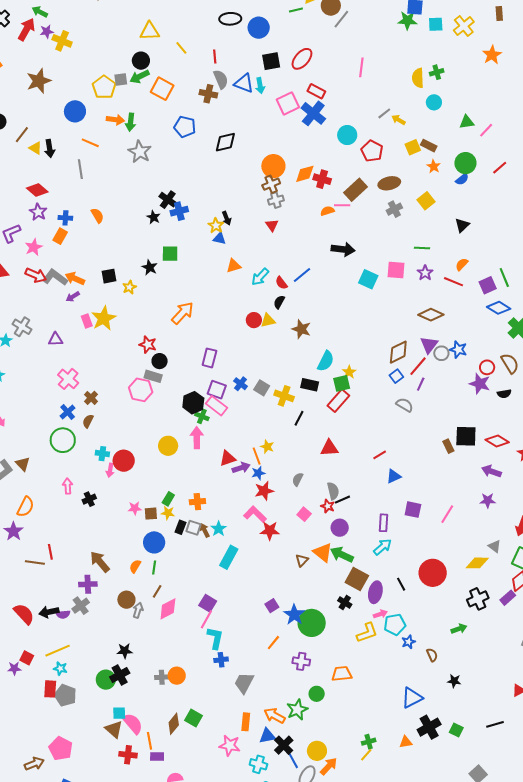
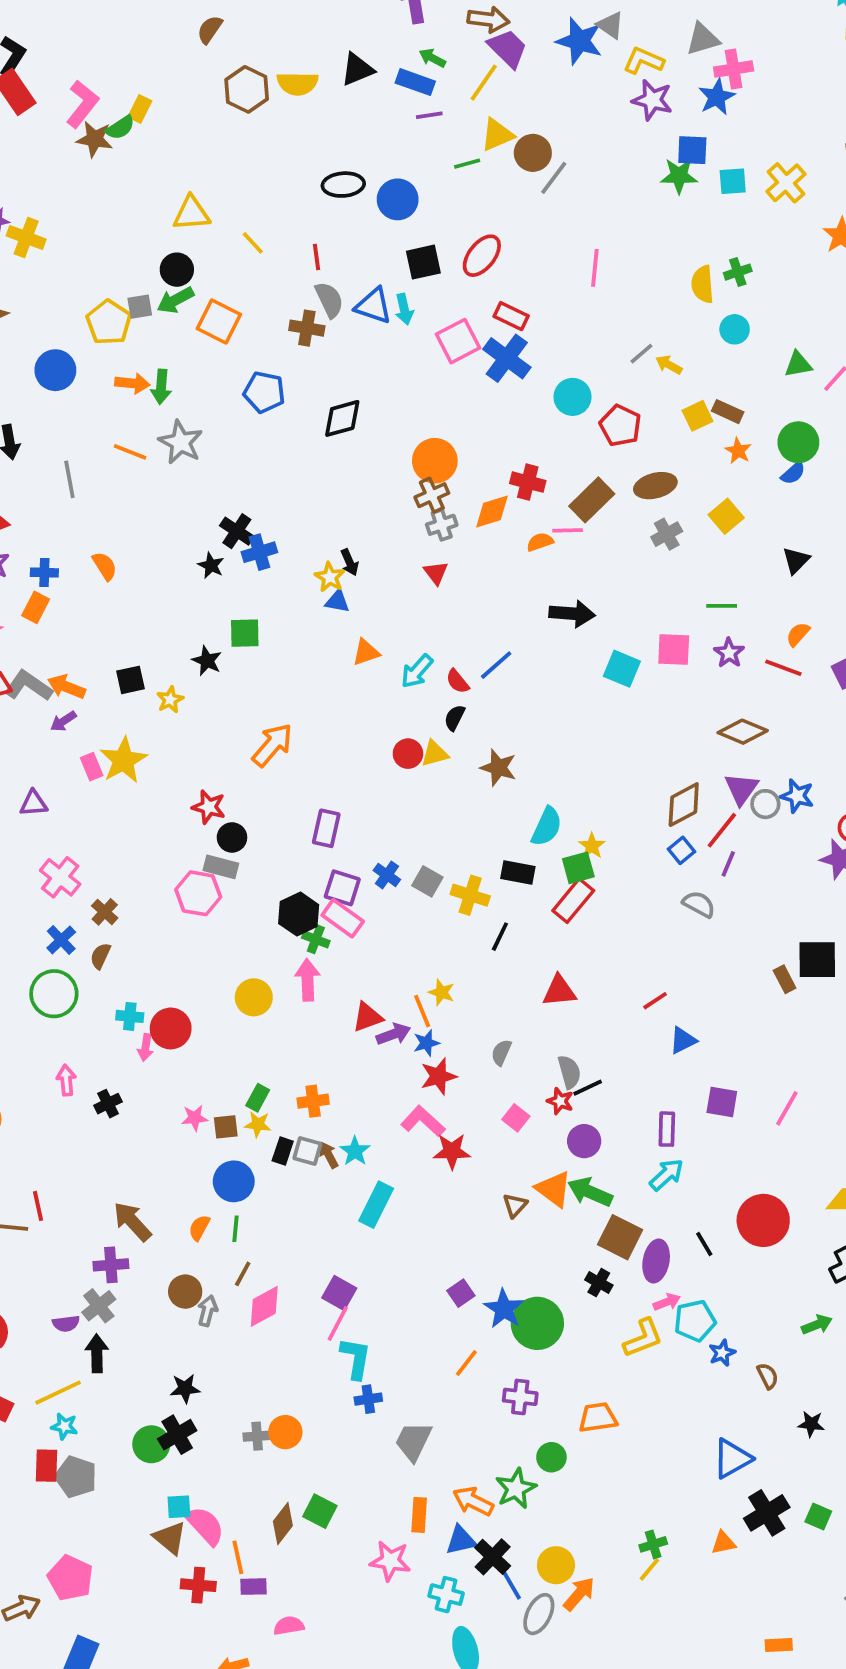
orange line: (90, 143) -> (130, 452), moved
orange diamond: (305, 174) -> (492, 511), moved
black arrow: (49, 612) -> (97, 1353), moved, turned 102

